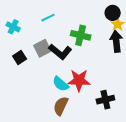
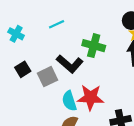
gray square: (42, 48) -> (47, 77), moved
cyan semicircle: (61, 84) -> (69, 101), turned 30

